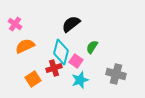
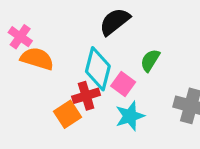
pink cross: (15, 24) -> (20, 37), moved
orange semicircle: (25, 46) -> (37, 59), turned 42
orange square: (33, 79) -> (67, 114), moved

